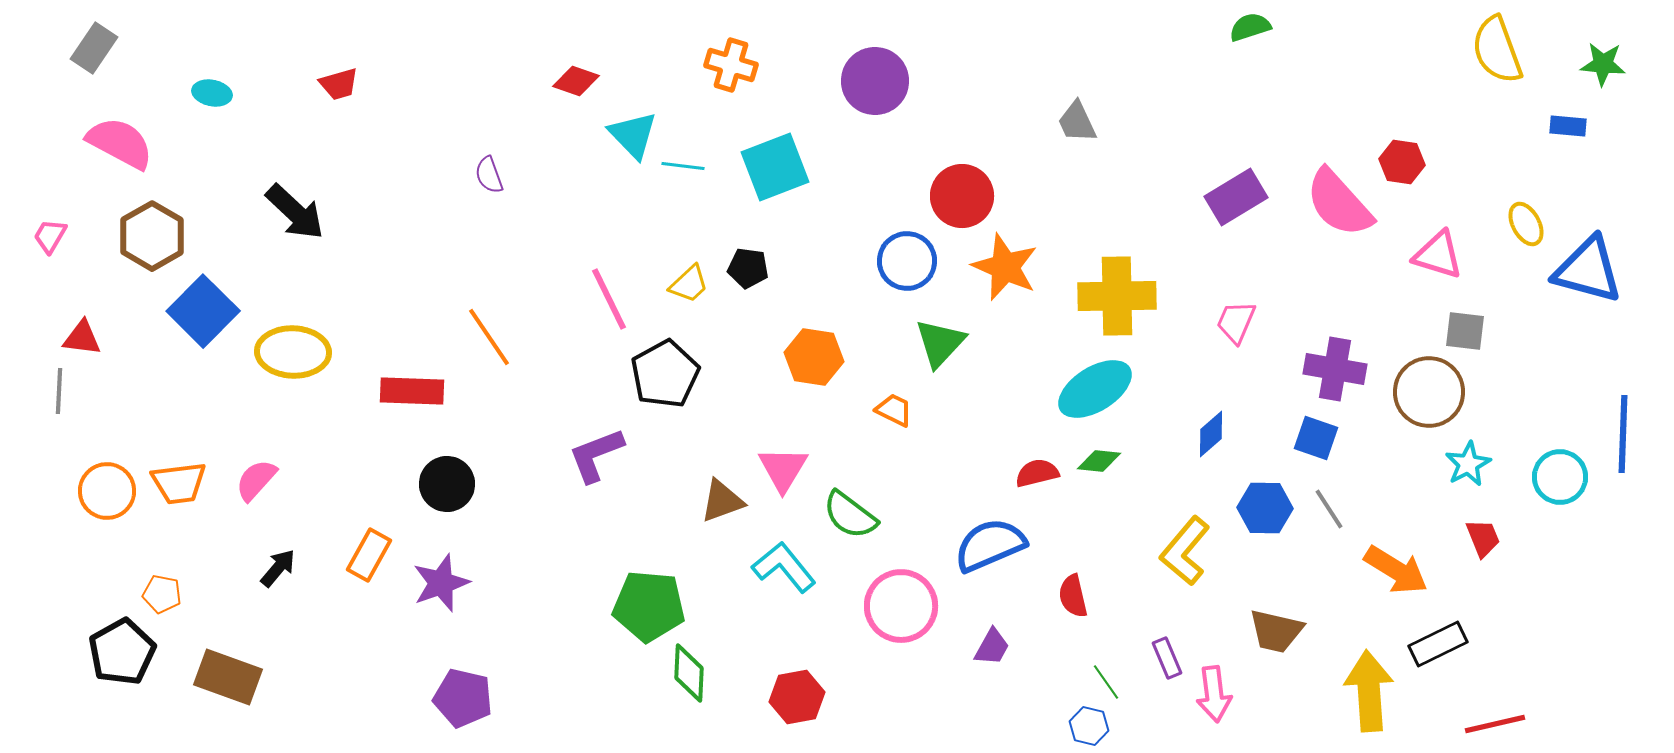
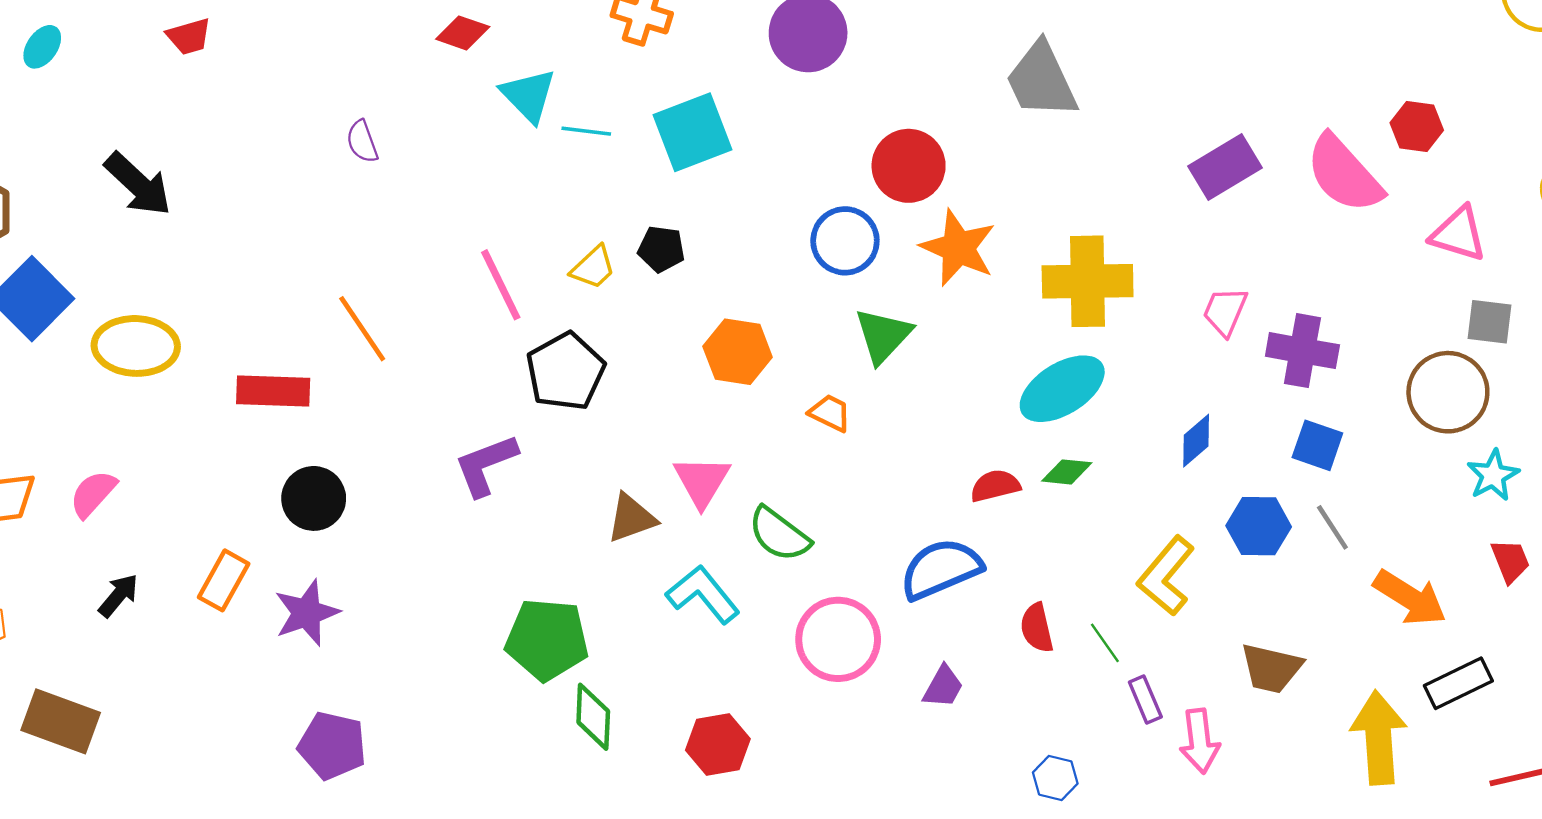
cyan ellipse: (212, 93) -> (42, 47), turned -66
gray trapezoid: (1077, 122) -> (1041, 80), size x1.6
purple cross: (1335, 369) -> (1302, 351), moved
green line: (1106, 682) -> (1105, 643), moved

